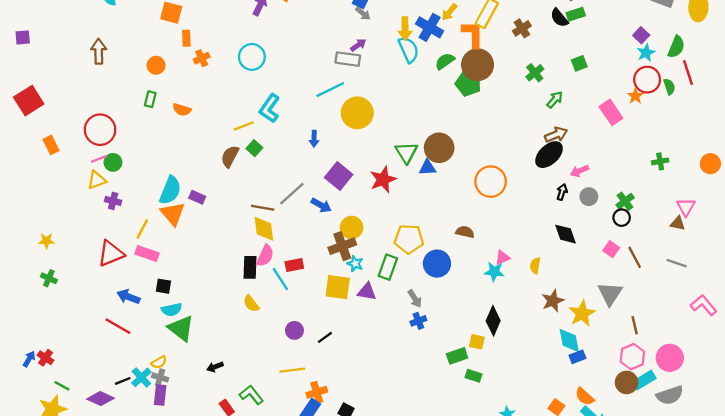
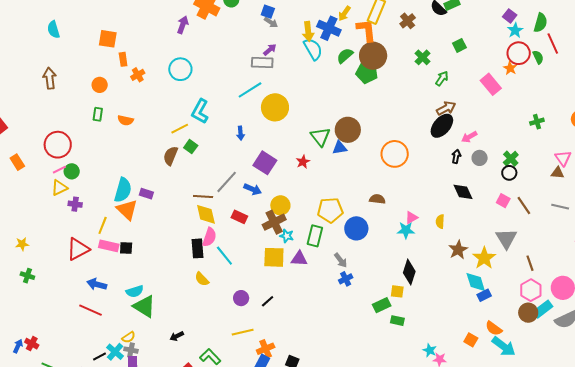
red star: (383, 179) -> (303, 162), size x0.6
red rectangle: (294, 265) -> (239, 217), moved, turned 42
black square: (163, 286) -> (126, 248), moved

